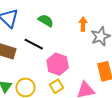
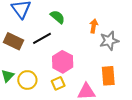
black line: (34, 44) -> (42, 38), turned -66

